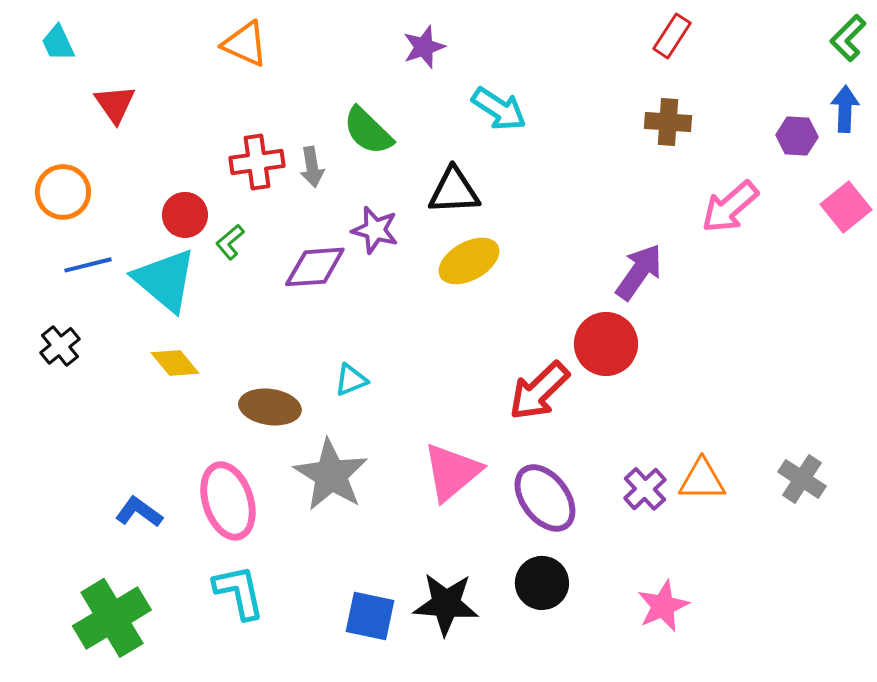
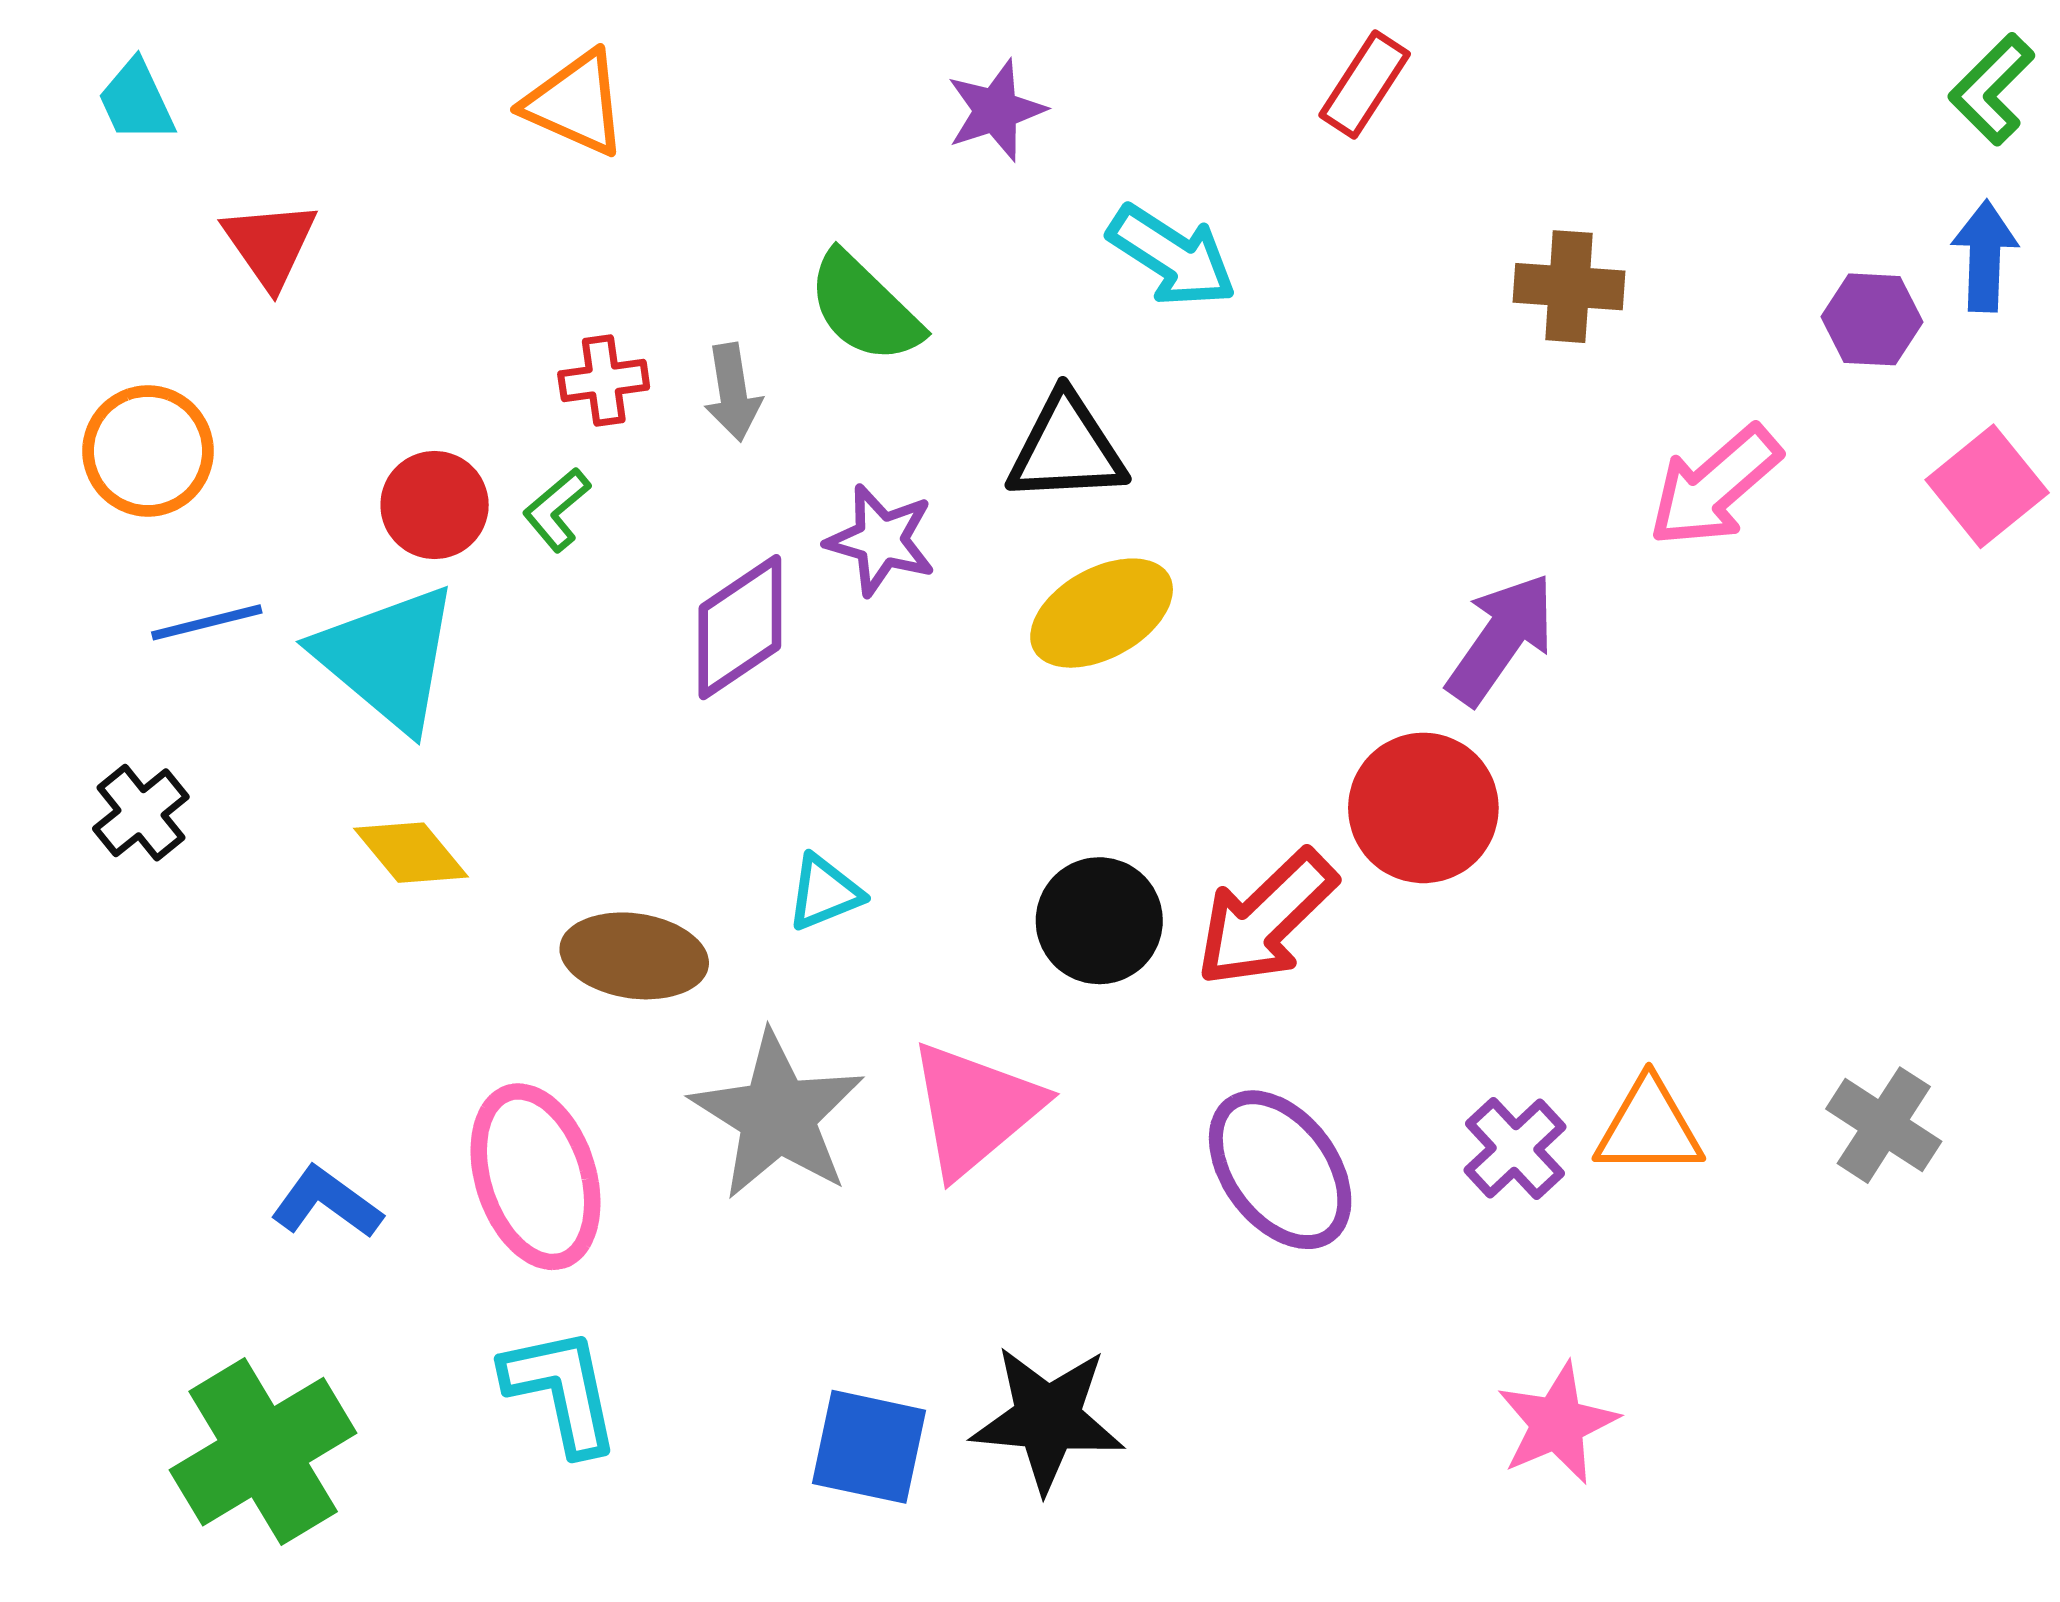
red rectangle: (672, 36) -> (1365, 85), moved
red cross: (257, 162) -> (604, 380), size x0.7
green L-shape: (230, 242) -> (557, 510), moved
purple diamond: (315, 267) -> (740, 627), turned -30
pink triangle: (452, 472) -> (975, 1109), moved
black circle: (542, 583) -> (1099, 921), moved

